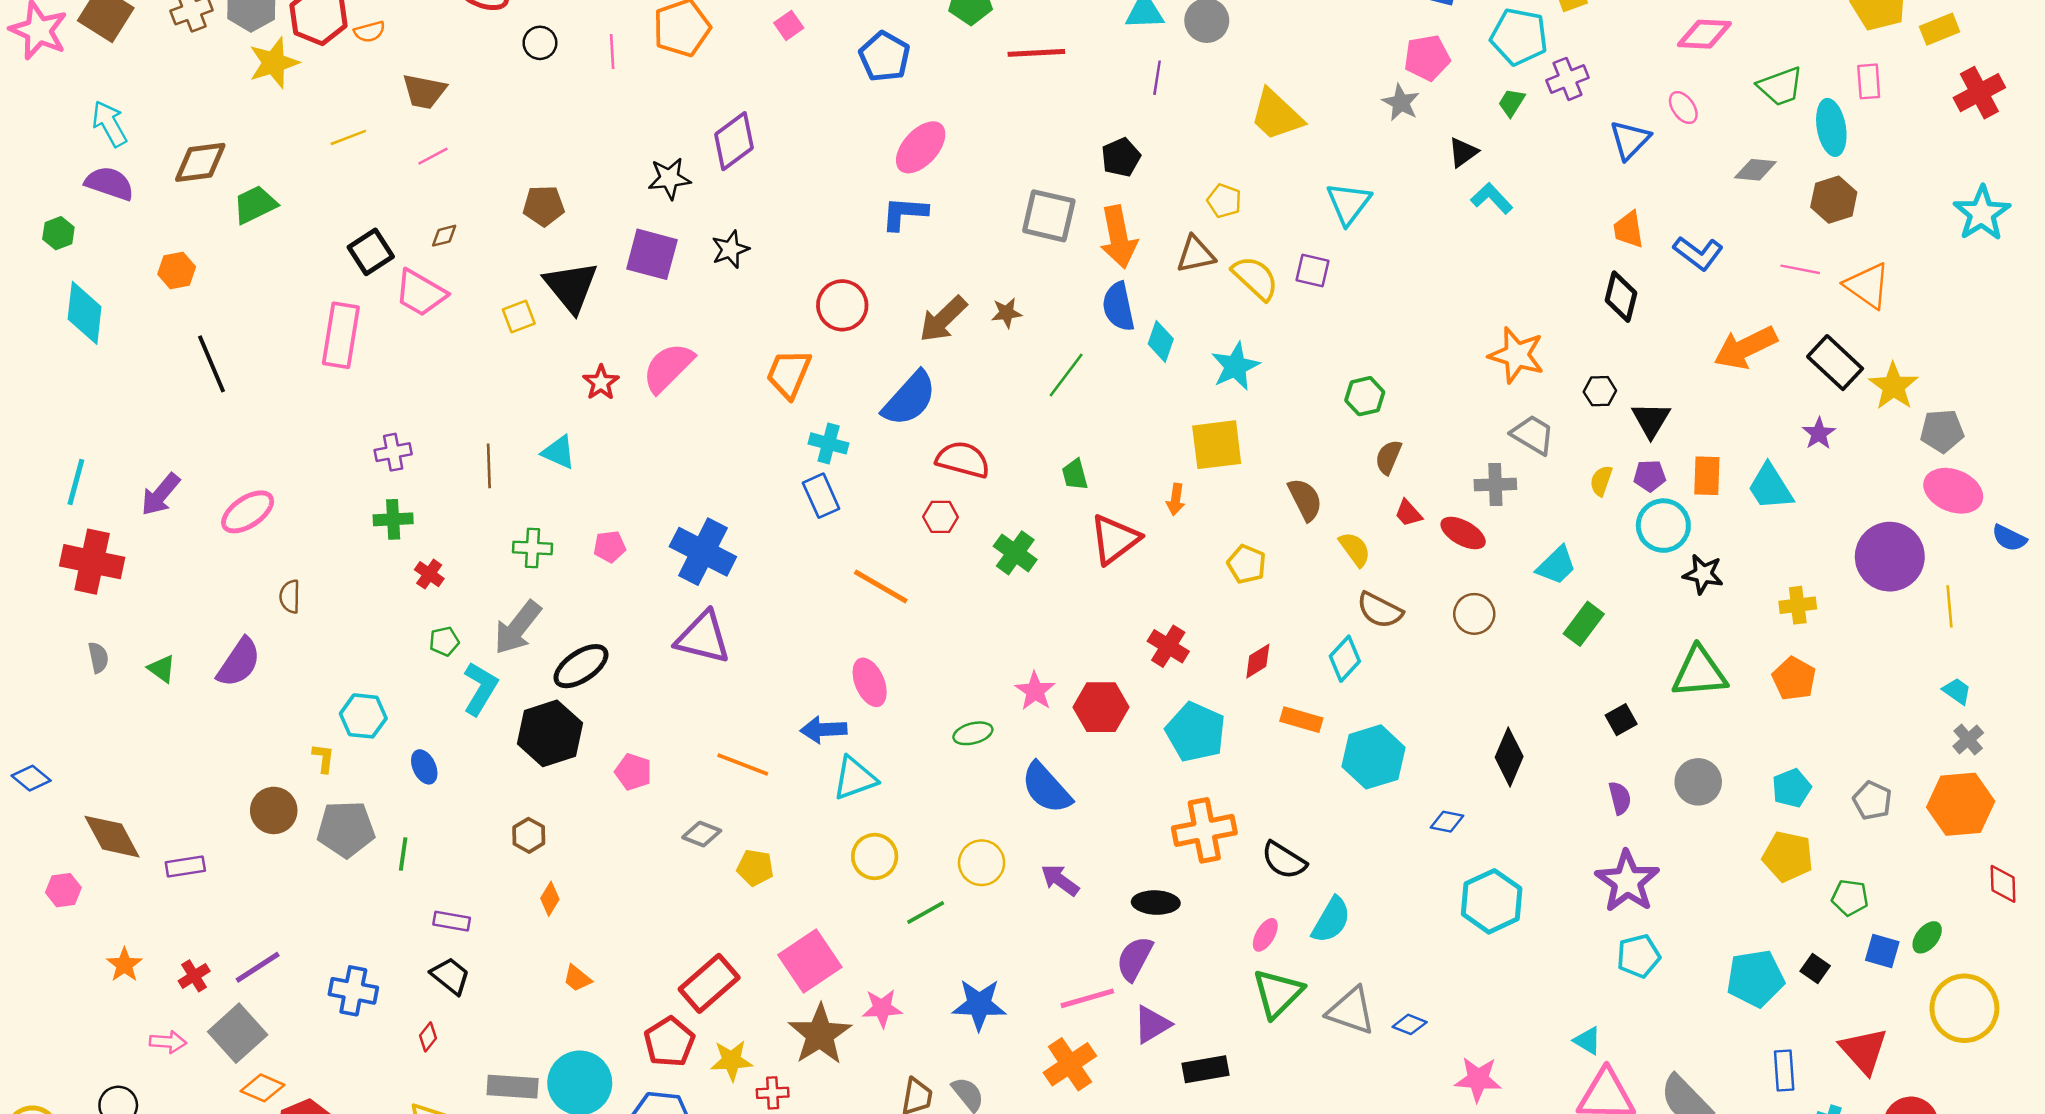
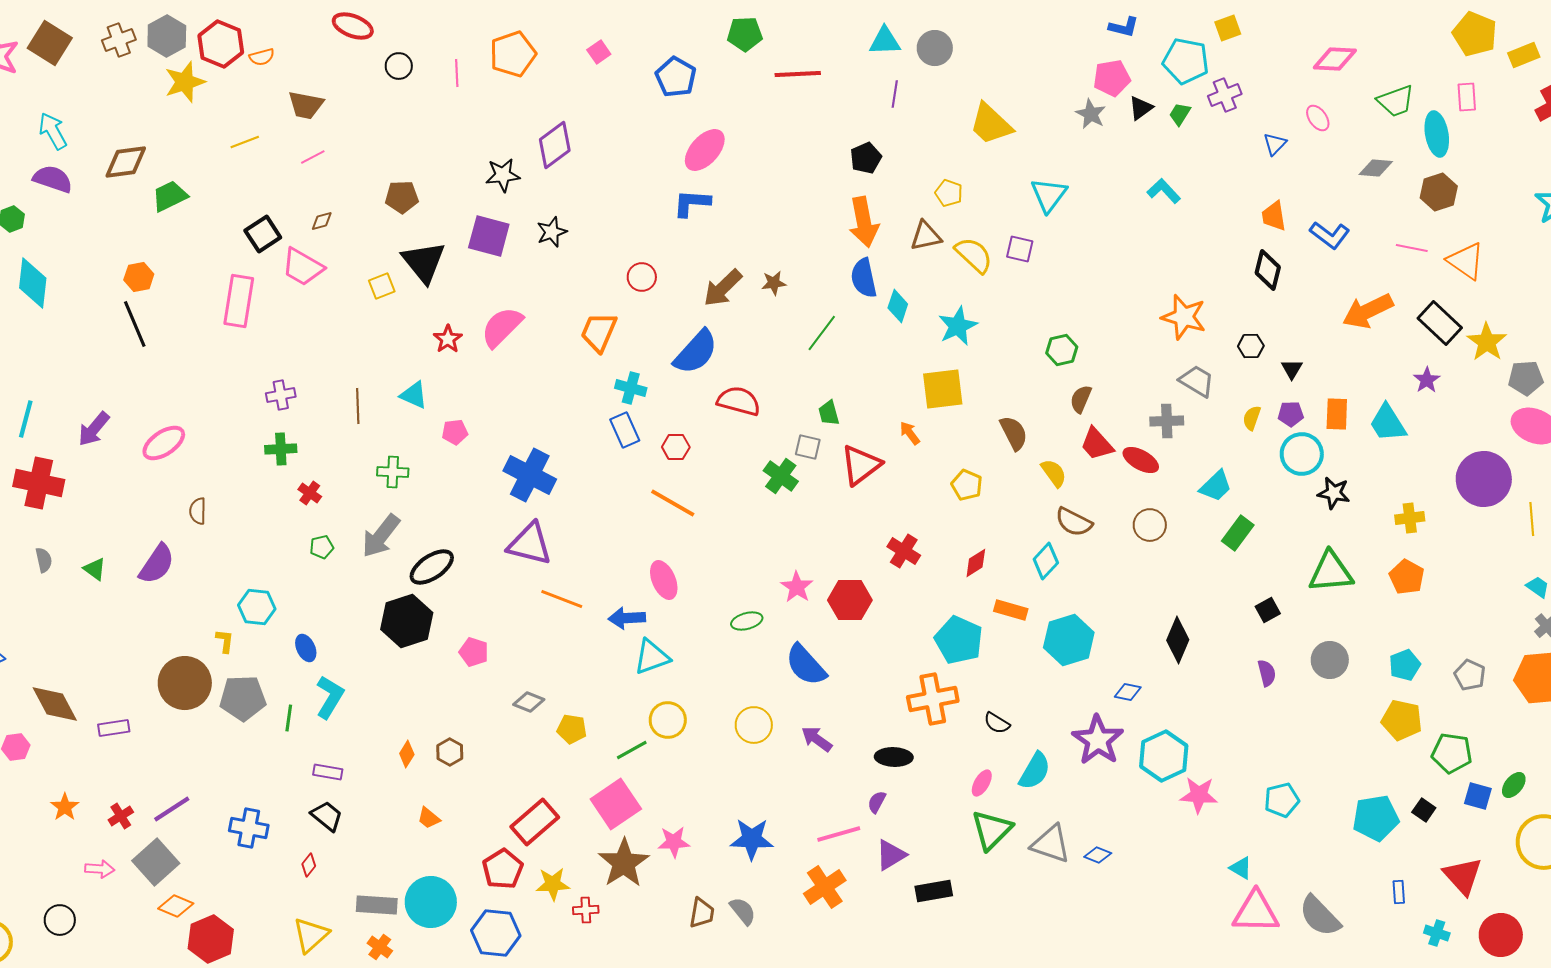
blue triangle: (1630, 140) -> (1275, 144), size x0.7
black triangle: (1463, 152) -> (1141, 108), moved
gray square: (1049, 216) -> (808, 447), moved, size x0.6
orange hexagon: (177, 271) -> (139, 277), moved
red circle: (842, 305) -> (642, 277), size x0.7
black triangle: (1651, 420) -> (1292, 369), size x0.7
orange arrow: (1176, 499) -> (910, 433), turned 135
red trapezoid: (1408, 513) -> (1097, 444), size x1.5
red hexagon: (941, 517) -> (676, 447), moved
pink pentagon: (610, 547) -> (455, 432), moved
cyan L-shape: (480, 689) -> (330, 697), moved
cyan pentagon: (1196, 732) -> (959, 640), moved
orange line: (743, 764) -> (562, 599), moved
brown circle: (274, 810) -> (185, 683), size x1.4
brown hexagon: (529, 835) -> (450, 752), moved
black semicircle: (1284, 860) -> (997, 723), size x0.7
purple star: (1627, 881) -> (1098, 740), moved
green pentagon: (1850, 898) -> (1452, 753), size x1.4
green line: (926, 912) -> (632, 750), moved
purple semicircle: (1135, 959) -> (877, 802), size x0.6
blue rectangle: (1784, 1070) -> (1399, 892), size x0.7
pink star: (1478, 1079) -> (1199, 795), moved

